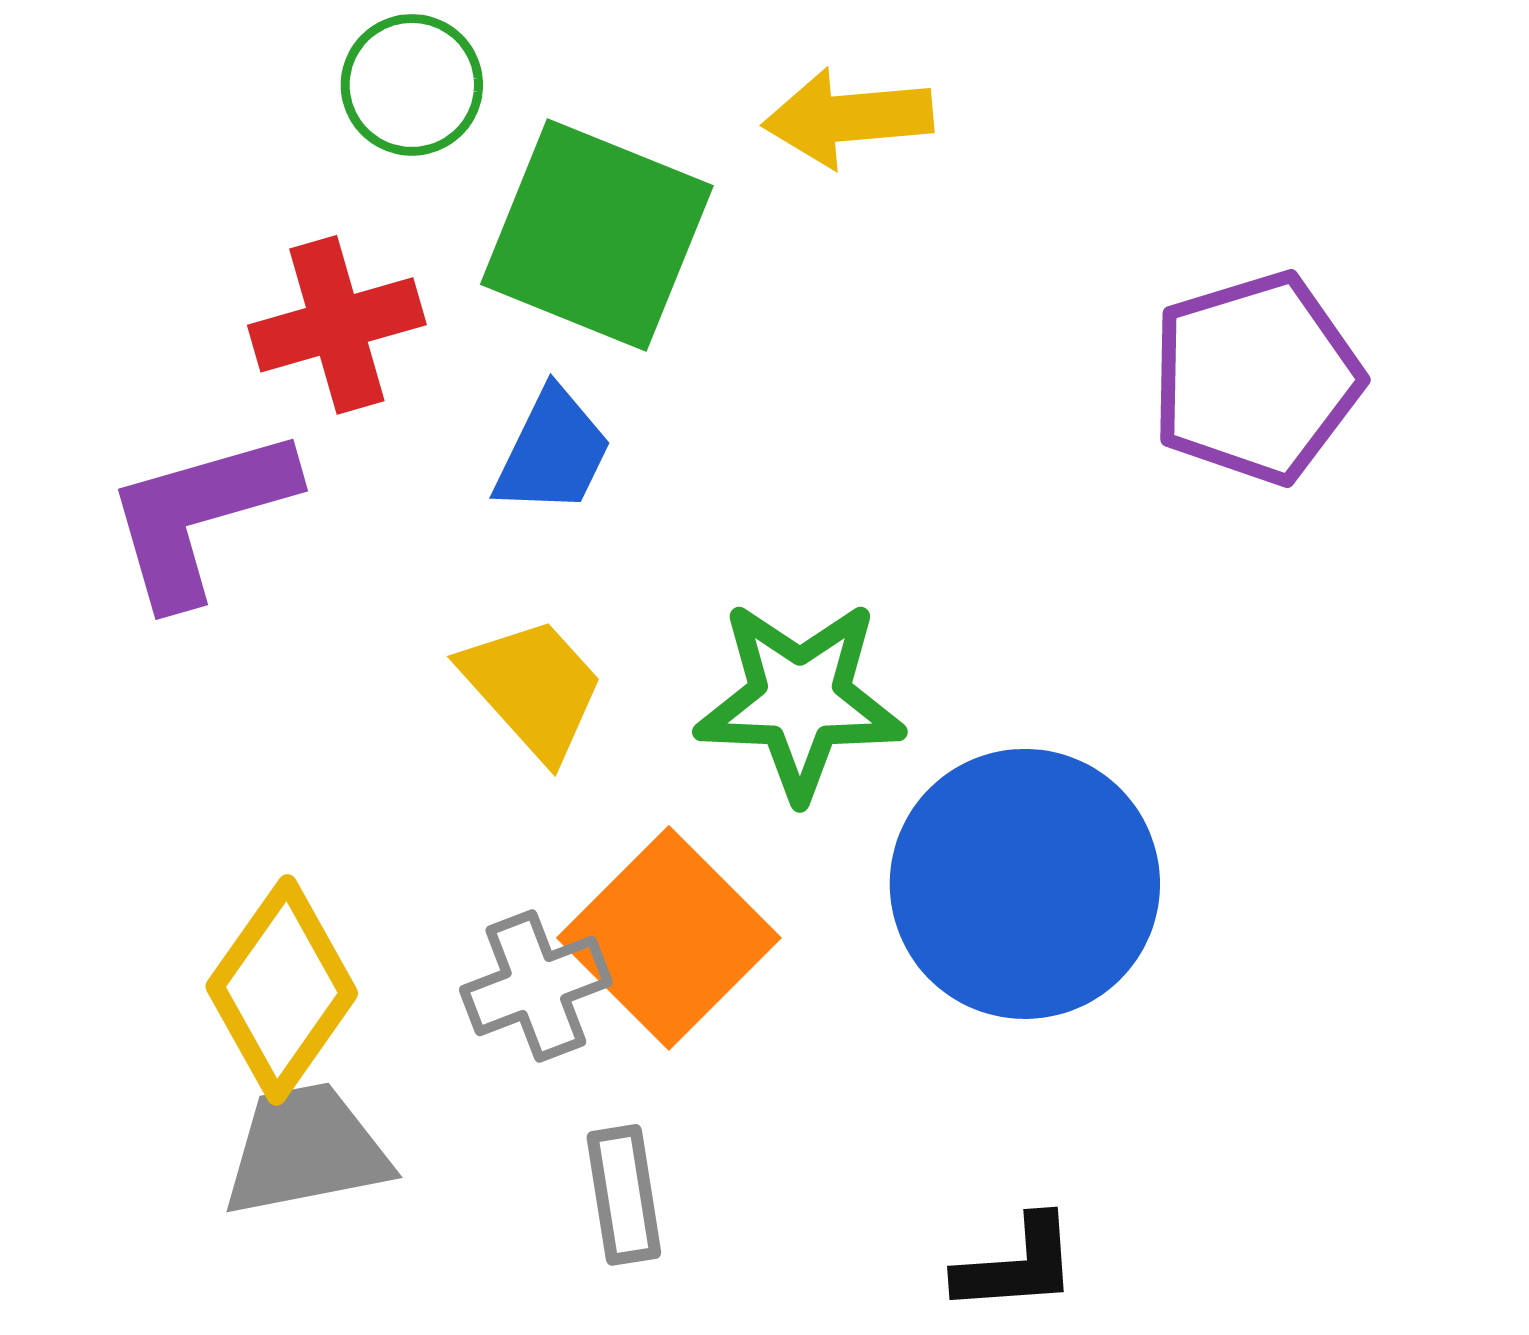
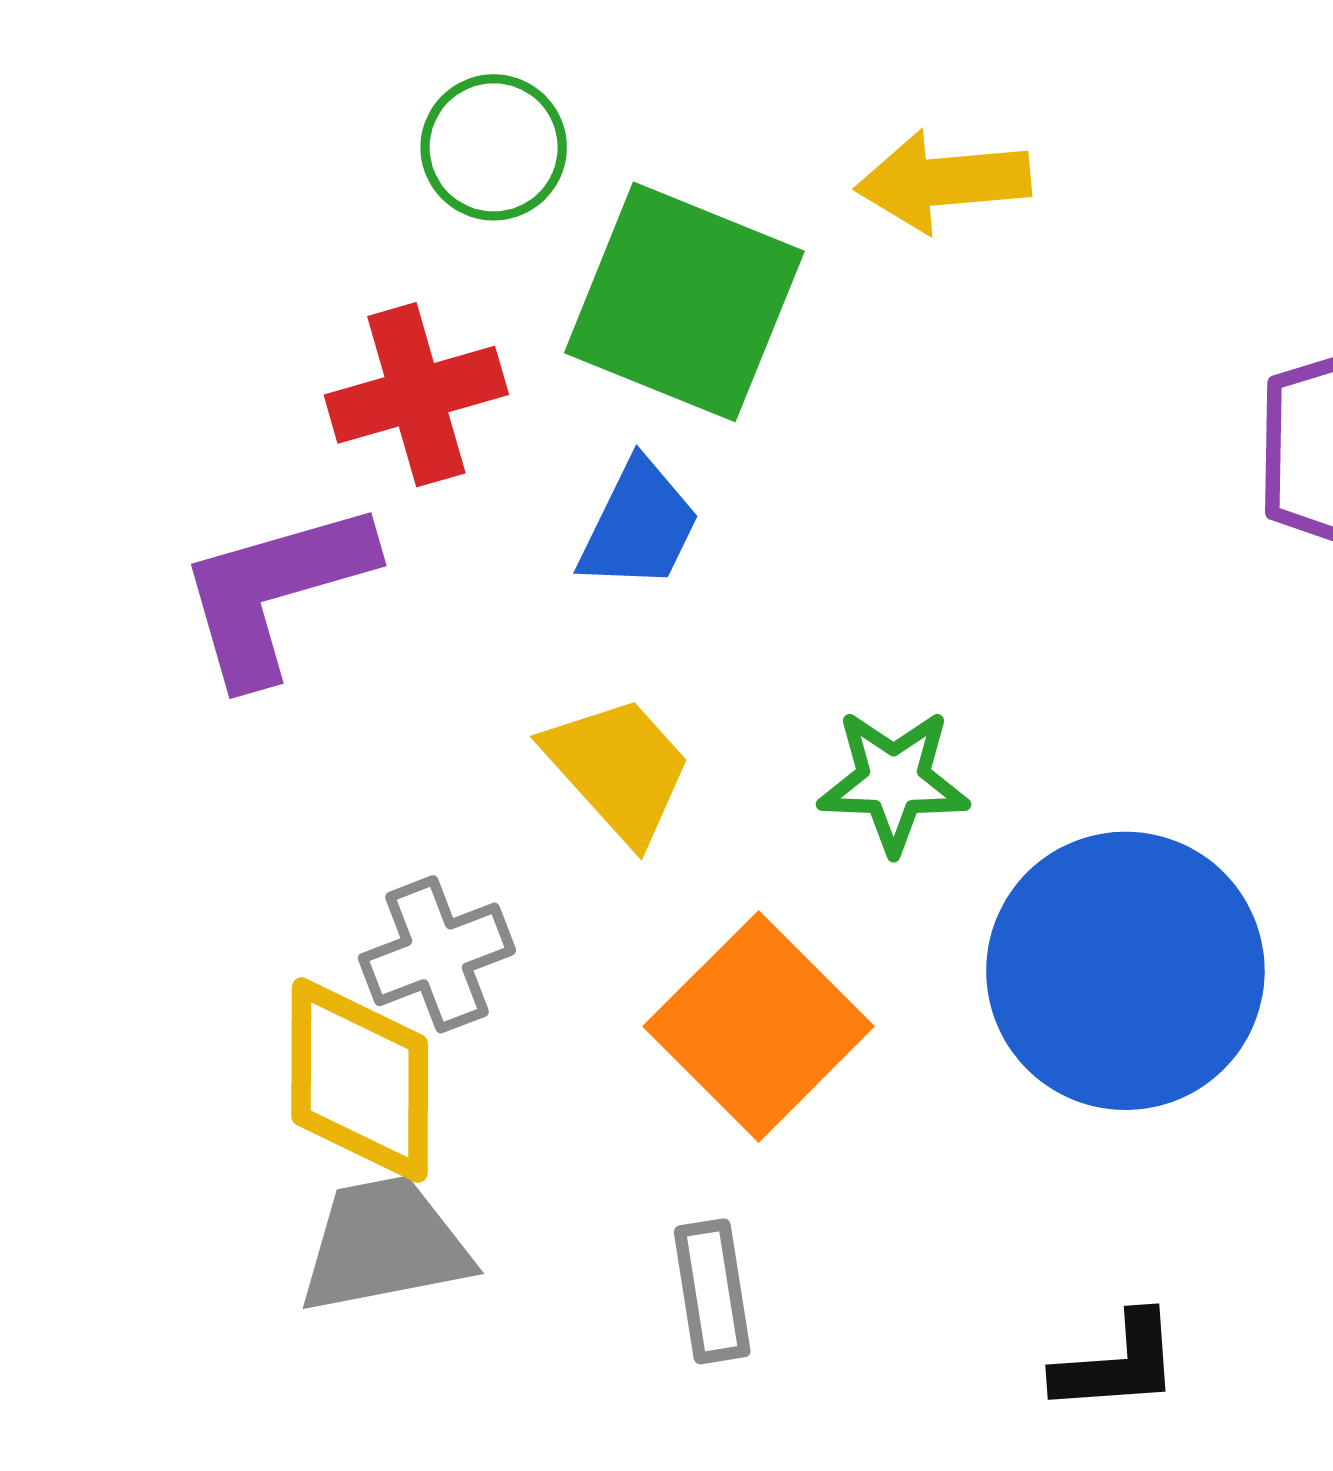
green star: (800, 700) -> (894, 781), size x0.7
gray cross: (536, 986) -> (437, 954), moved
yellow diamond: (282, 990) -> (360, 1080), turned -35

